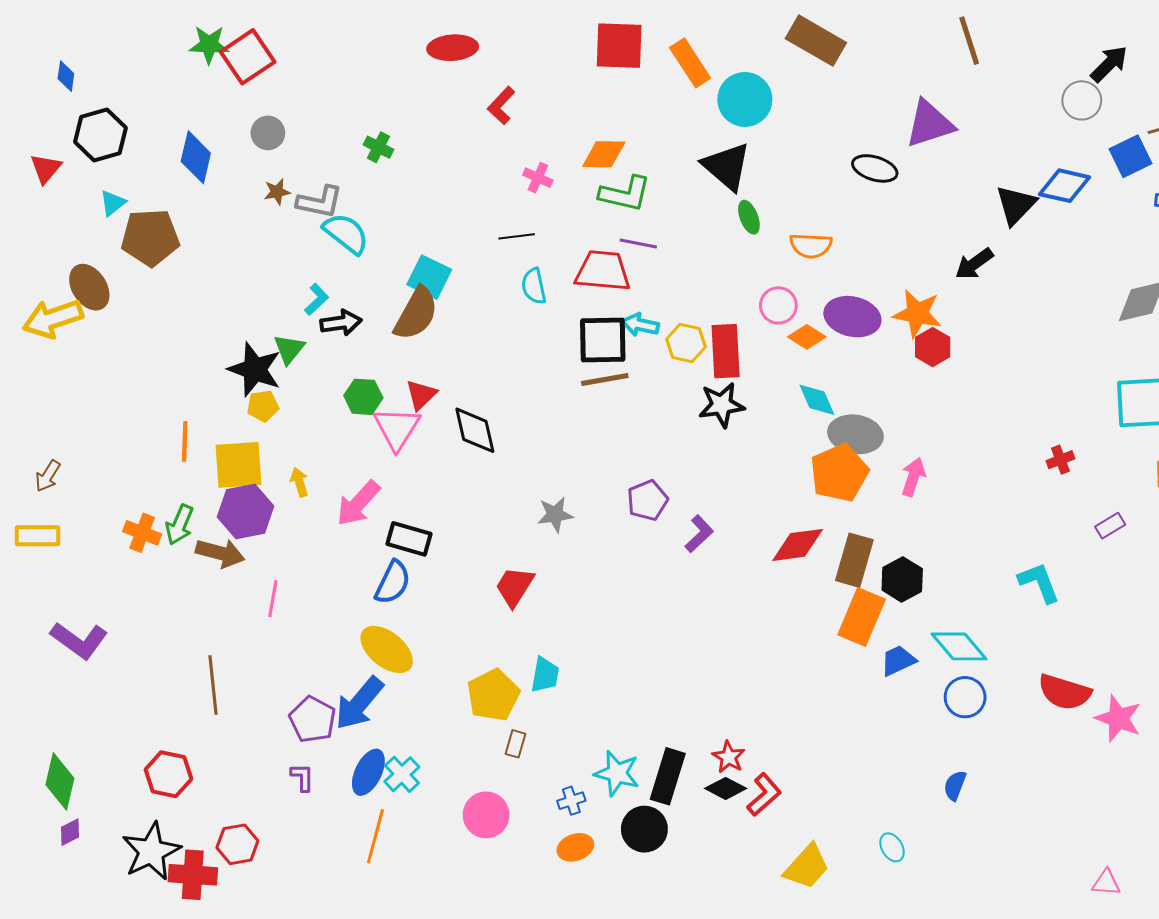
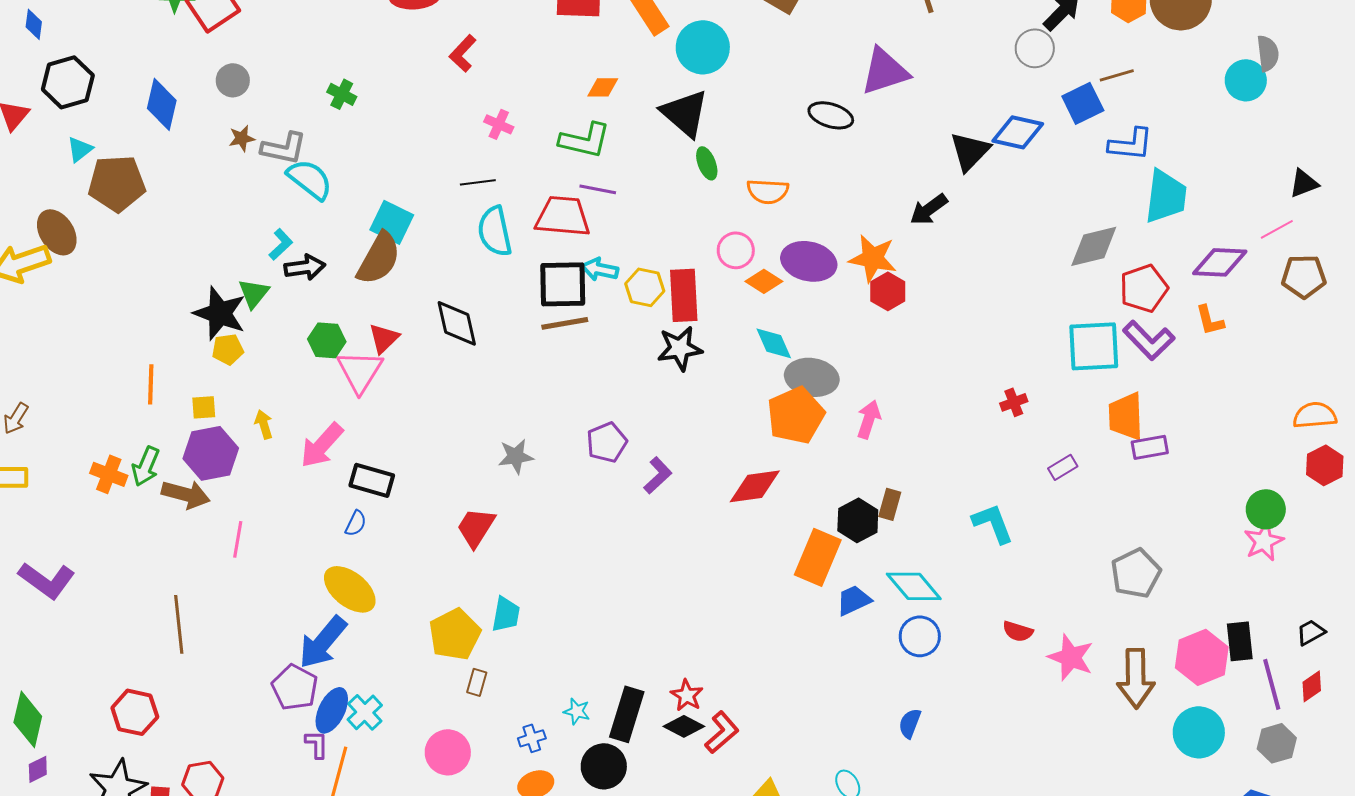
orange diamond: (604, 154) -> (603, 87), moved, size x0.7
cyan semicircle: (534, 286) -> (495, 231), size x1.4
black diamond: (475, 430) -> (457, 323), moved
yellow square: (238, 465) -> (204, 407), size x0.5
brown rectangle: (854, 560) -> (890, 504), moved, size x0.6
blue semicircle: (393, 582) -> (356, 523), size x0.6
red semicircle: (1065, 692) -> (1018, 631), size x0.6
purple pentagon: (313, 719) -> (295, 687), moved
cyan star: (617, 773) -> (577, 711), size x0.6
purple L-shape: (302, 777) -> (317, 744), moved

